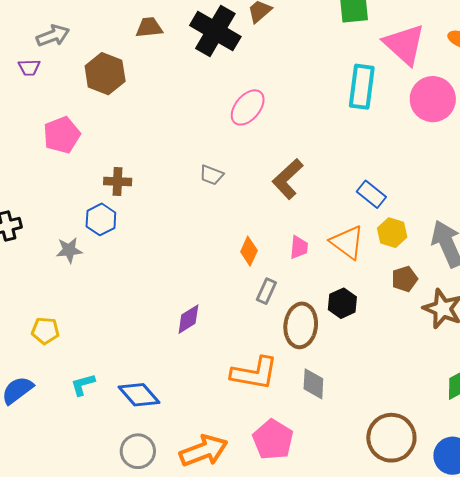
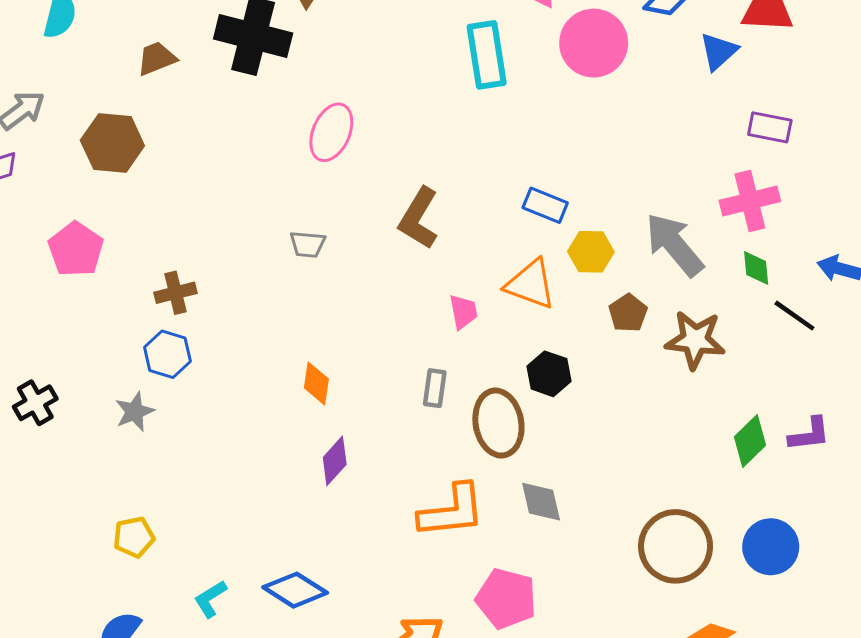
orange diamond: (249, 251) -> (316, 383), moved

